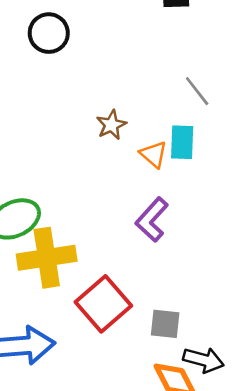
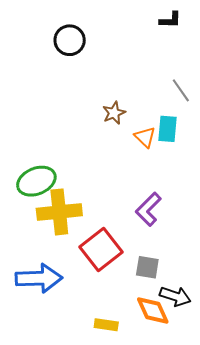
purple L-shape: (152, 220) -> (148, 209), moved

